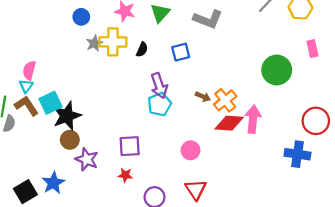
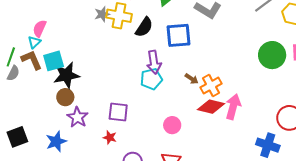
black semicircle: (142, 50) -> (144, 27), size x1.5
blue square: (181, 52) -> (179, 35), size x1.5
green circle: (277, 70) -> (272, 55), moved
blue star: (53, 183) -> (56, 141), moved

